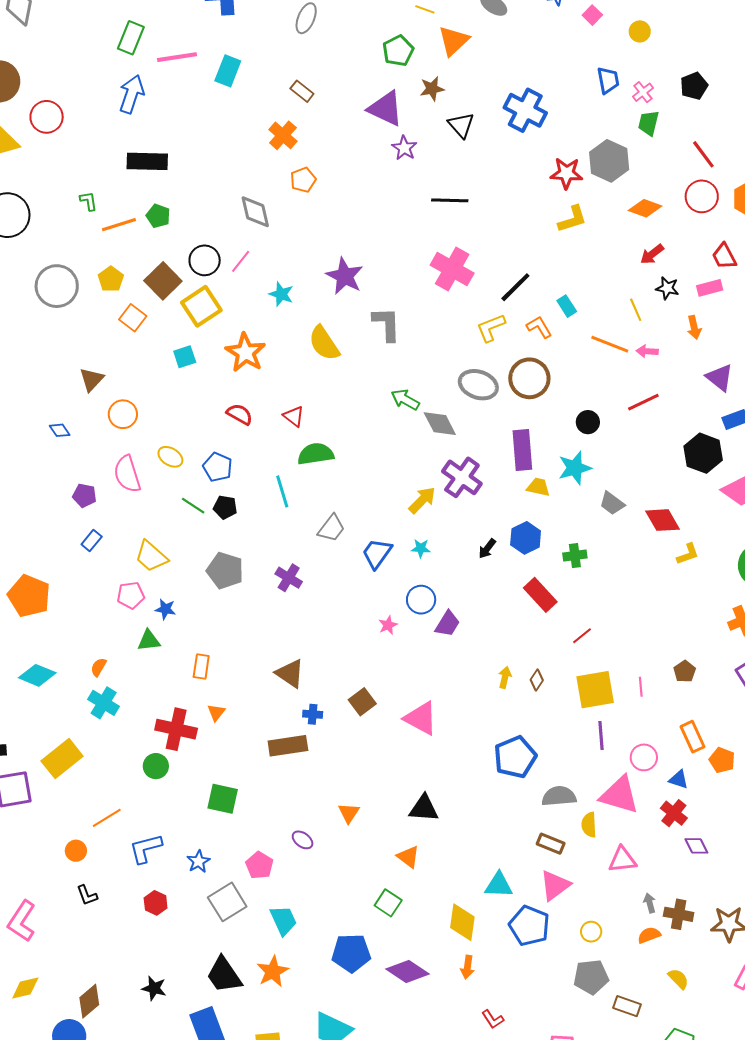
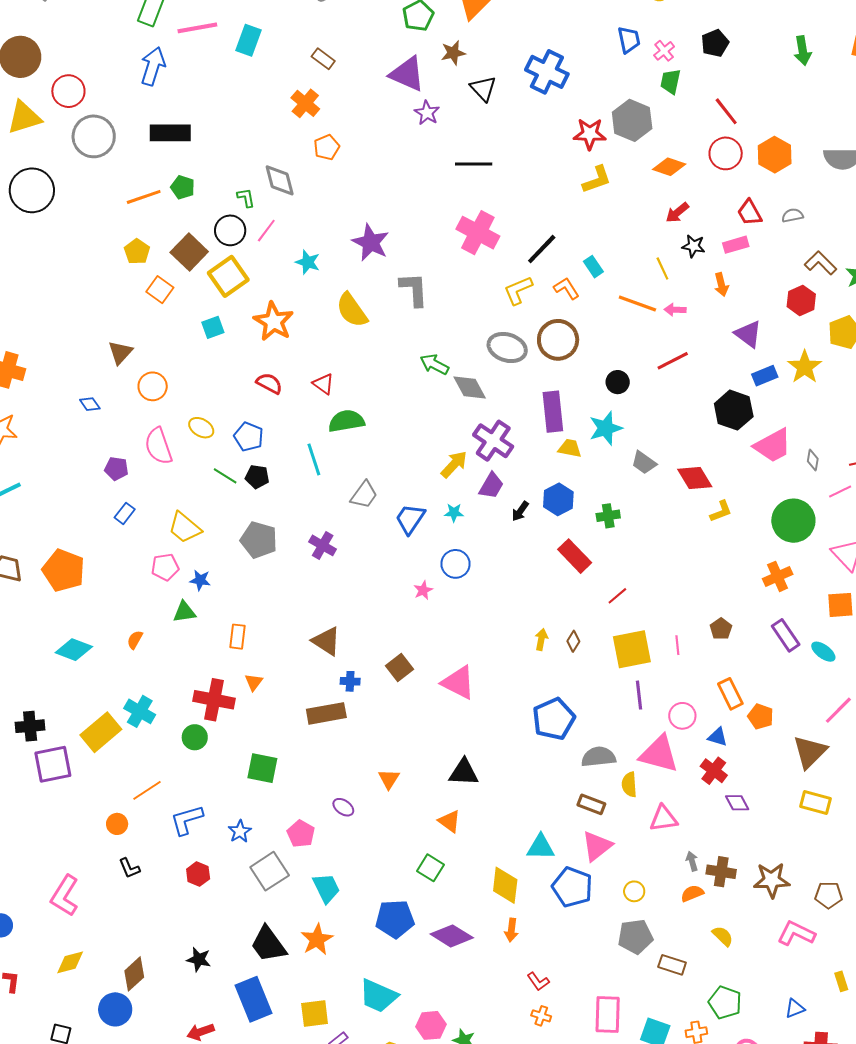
green L-shape: (88, 201) -> (246, 198), moved
gray circle: (57, 286) -> (94, 136), moved
purple trapezoid: (448, 624) -> (491, 486), moved
cyan cross: (104, 703) -> (140, 711), moved

